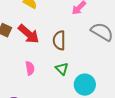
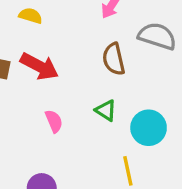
brown semicircle: (59, 40) -> (114, 59), moved

